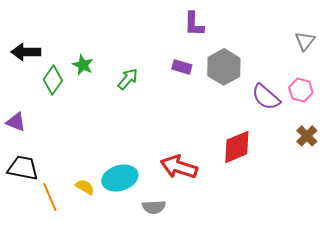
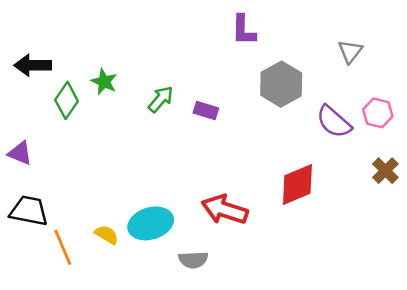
gray triangle: (305, 41) -> (350, 51), moved
purple rectangle: (182, 67) -> (206, 110), moved

